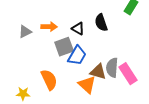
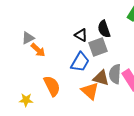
orange arrow: (49, 27) -> (38, 50), moved, turned 42
gray square: (64, 47) -> (98, 47), moved

